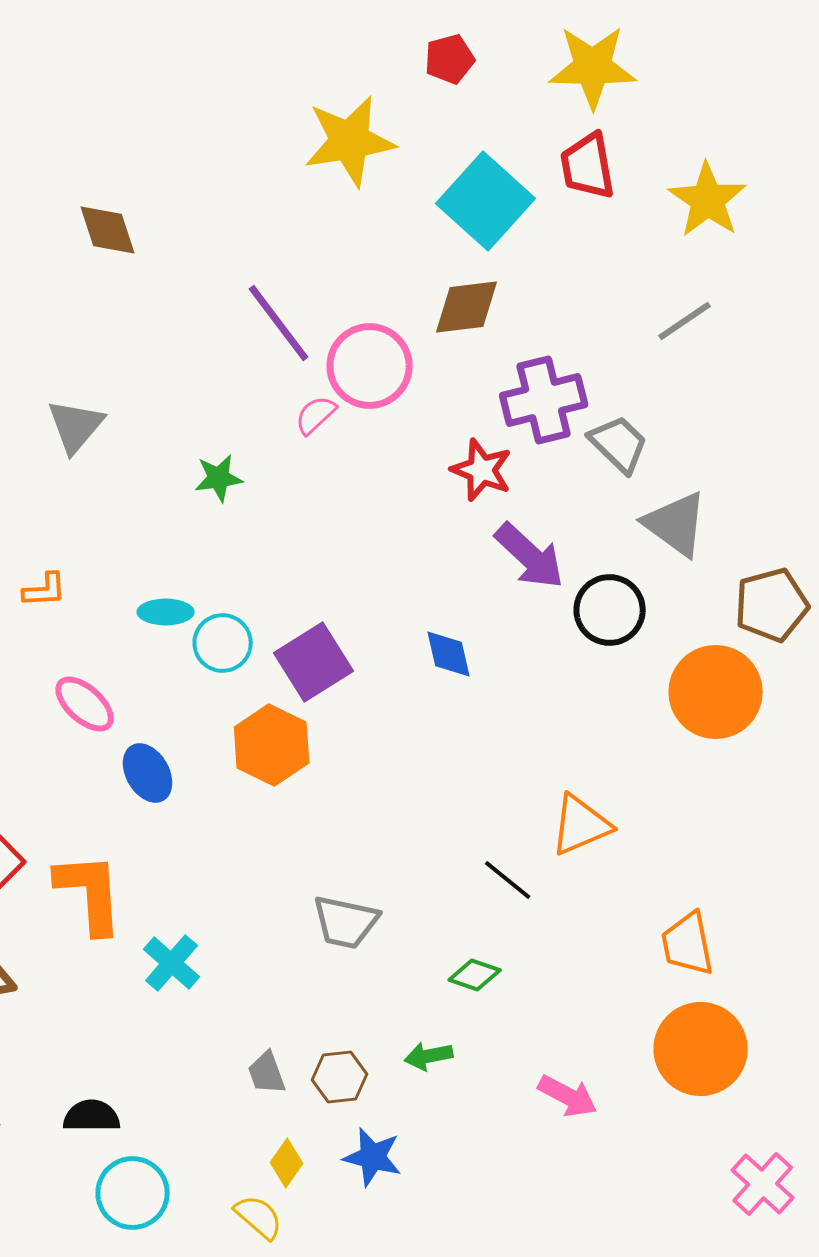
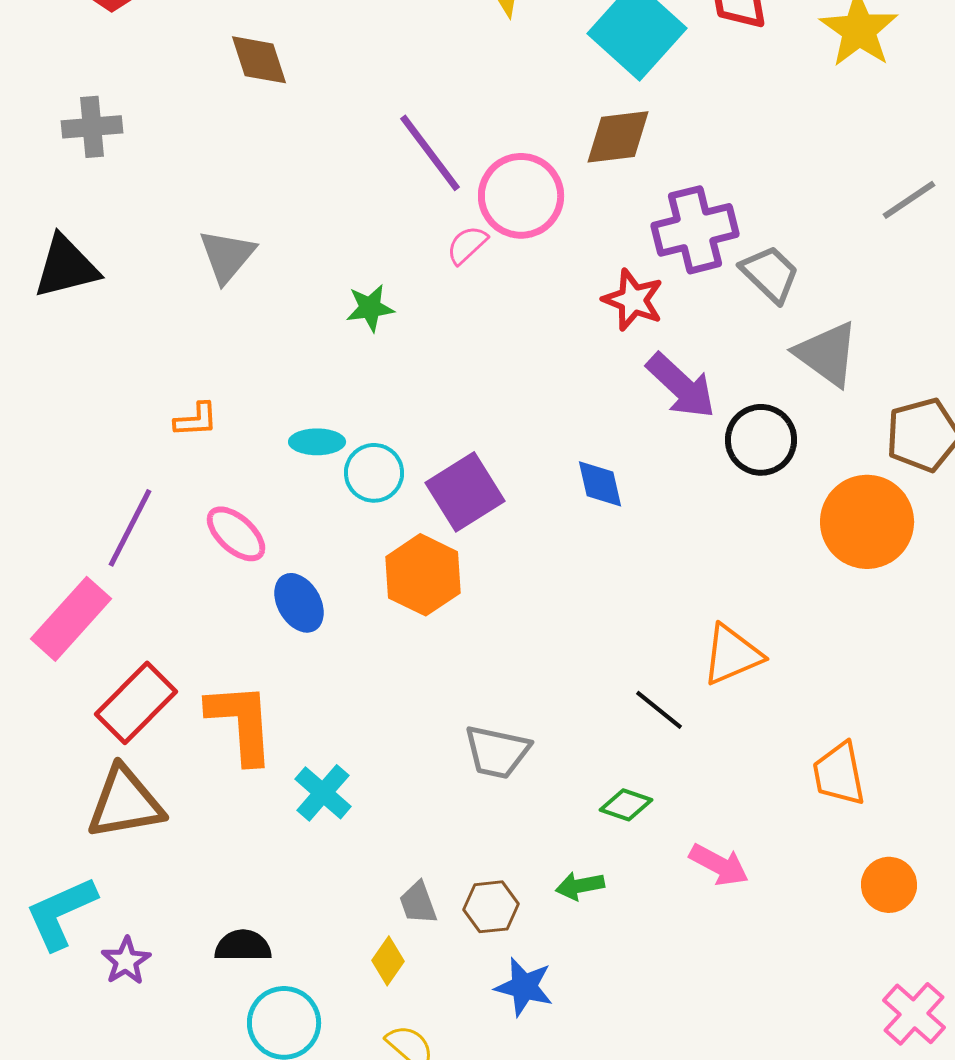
gray line: (685, 321) -> (909, 200), moved
orange circle: (701, 1049) -> (889, 885), moved, size x0.6
pink arrow: (568, 1096) -> (719, 865), moved
yellow diamond: (287, 1163) -> (388, 961), moved

